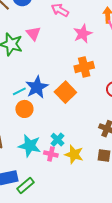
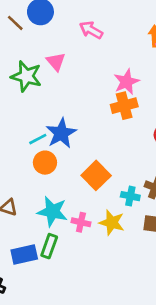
pink star: (83, 34) -> (126, 82), moved
orange square: (65, 92) -> (96, 175), moved
cyan cross: (57, 140) -> (130, 196), moved, turned -32
green rectangle: (25, 186) -> (49, 246), moved, turned -30

